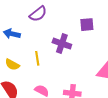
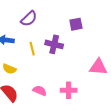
yellow line: (37, 58) -> (32, 49), moved

